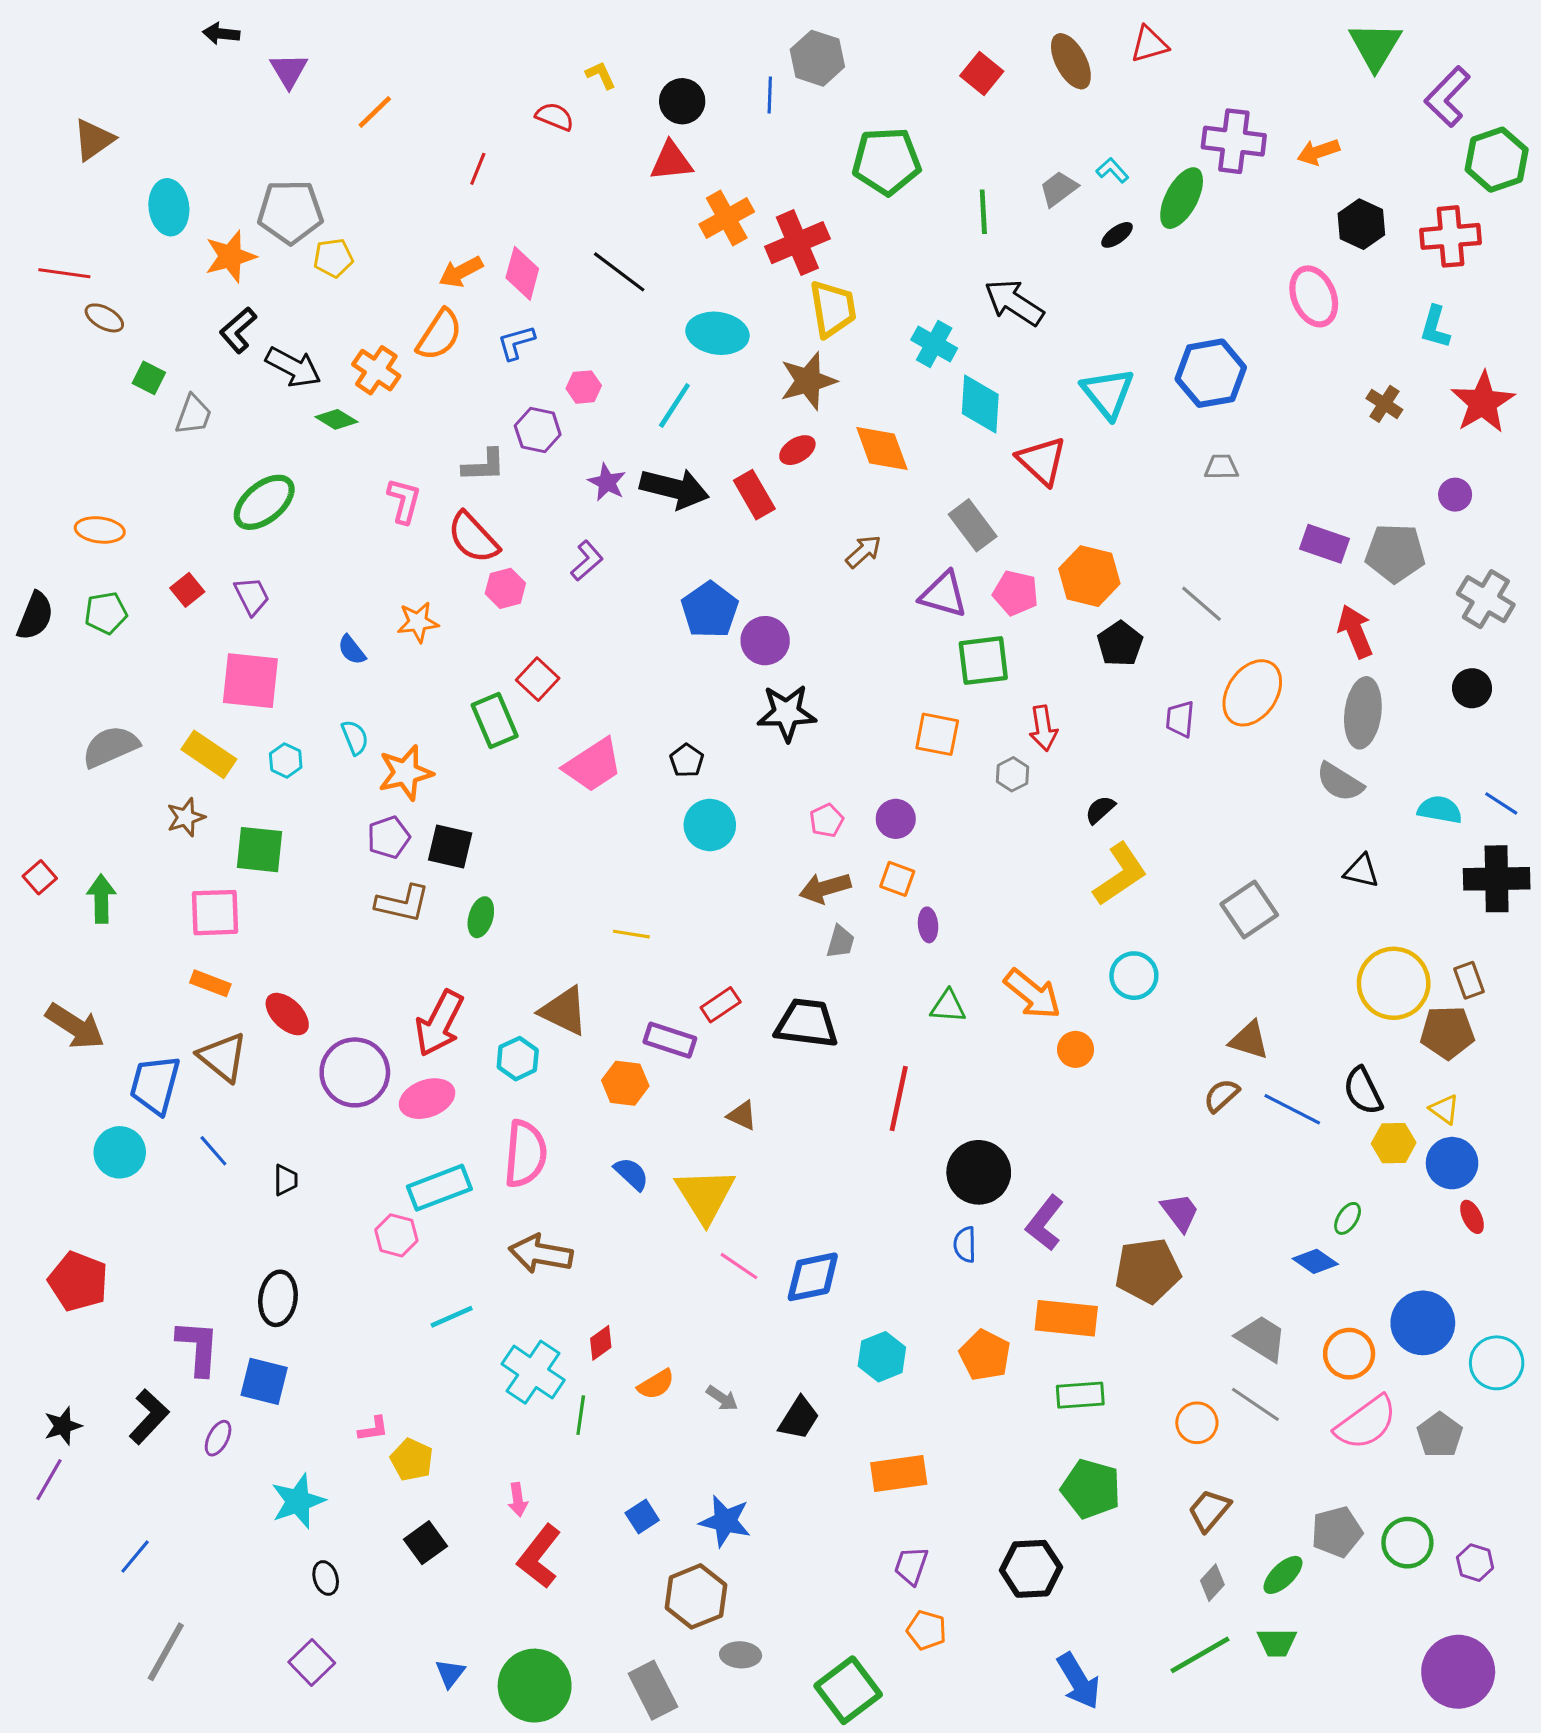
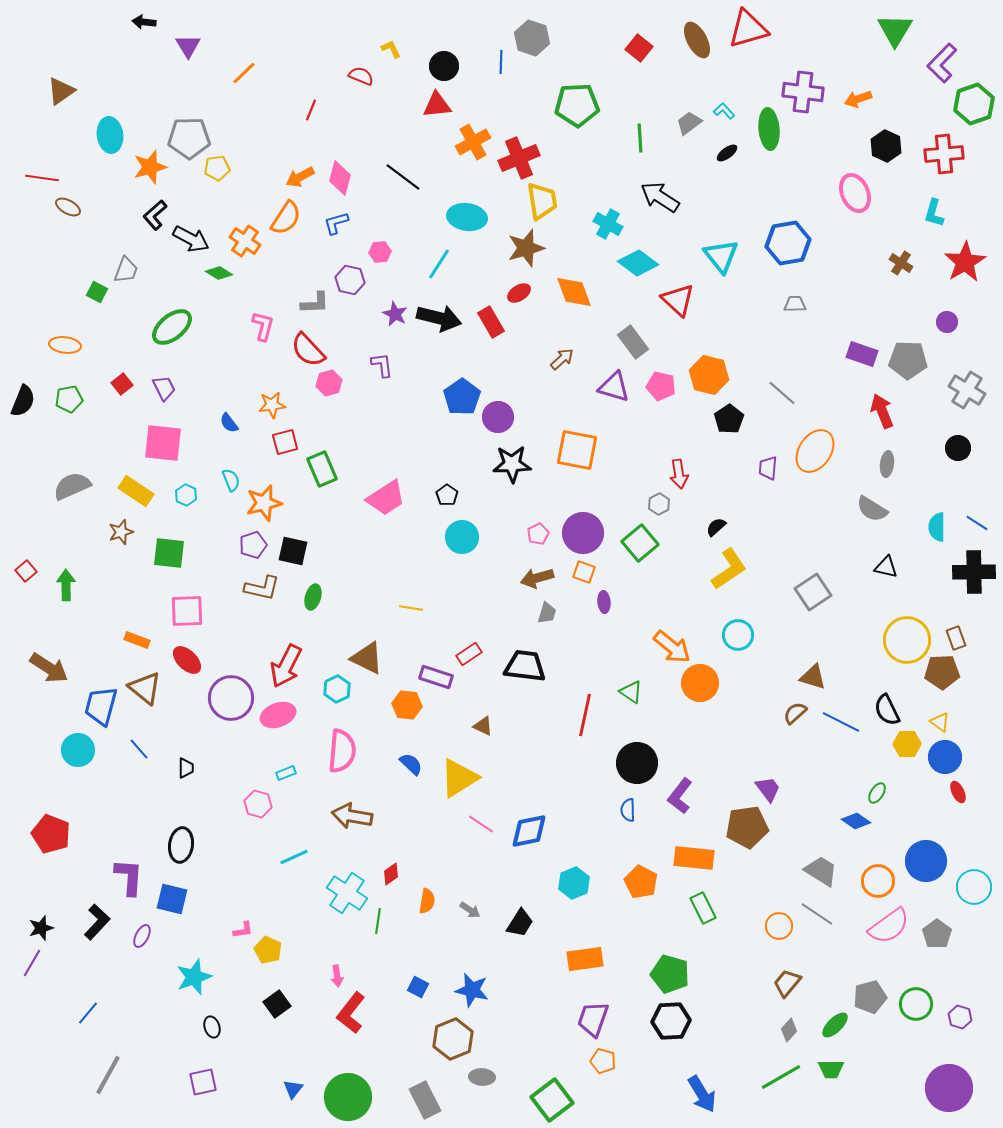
red triangle: (1149, 44) -> (748, 29), size x1.6
green ellipse: (1182, 198) -> (769, 129), turned -33
green square: (149, 378) -> (97, 292), moved
cyan diamond: (980, 404) -> (638, 263), turned -57
purple L-shape: (587, 561) -> (382, 365), turned -56
green square: (983, 661) -> (640, 543), moved, turned -33
red square: (538, 679) -> (285, 442), moved, turned 32
gray ellipse: (1363, 713) -> (887, 464), size x0.6
orange square: (937, 734) -> (577, 450), moved, size x1.4
cyan semicircle: (1440, 810) -> (937, 527), turned -100
purple circle: (896, 819) -> (583, 533), size x1.6
pink square: (215, 913) -> (187, 611), moved
green triangle: (948, 1006) -> (631, 692), moved, turned 30
orange circle: (1076, 1049) -> (700, 683), size x1.6
cyan rectangle: (439, 1188) -> (286, 773), size x0.5
yellow triangle: (705, 1195) -> (459, 778), turned 30
orange semicircle: (656, 1384) -> (427, 901), turned -50
green rectangle: (1080, 1395) -> (703, 908), turned 68
green pentagon: (1091, 1489) -> (670, 974), moved
blue square: (642, 1517) -> (418, 987), turned -30
purple trapezoid: (911, 1566) -> (593, 1019), size x1.4
purple square: (312, 1663) -> (203, 1082), turned 32

